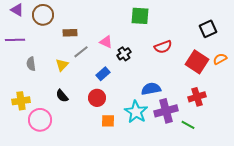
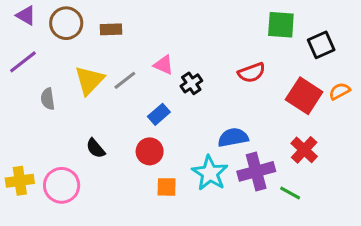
green square: (140, 16) -> (281, 25), moved
brown rectangle: (70, 33) -> (111, 29), moved
purple line: (15, 40) -> (23, 62), turned -36
yellow triangle: (62, 65) -> (89, 80), moved, size x1.5
red cross: (197, 97) -> (304, 150), turned -30
yellow cross: (21, 101) -> (20, 181), moved

